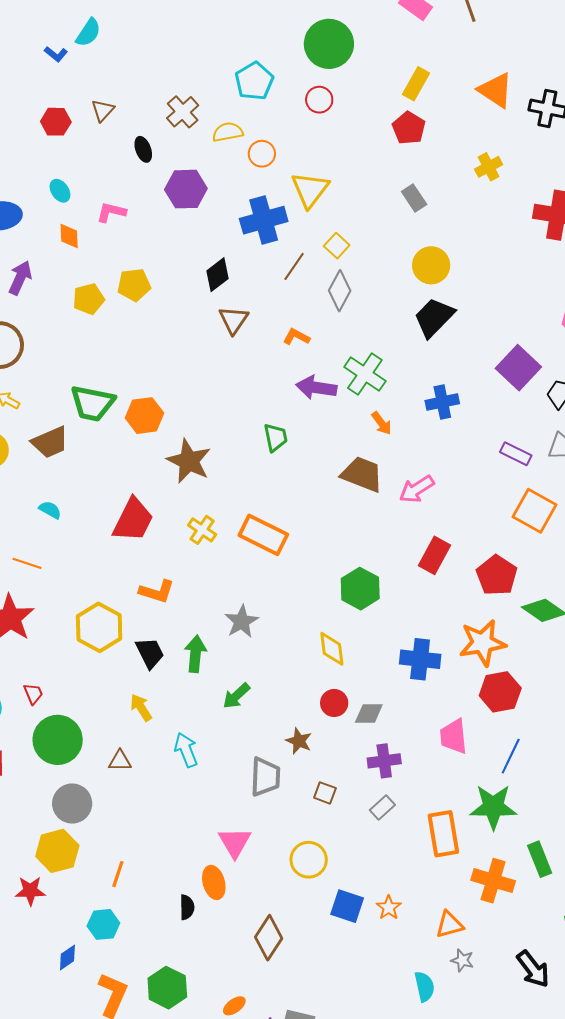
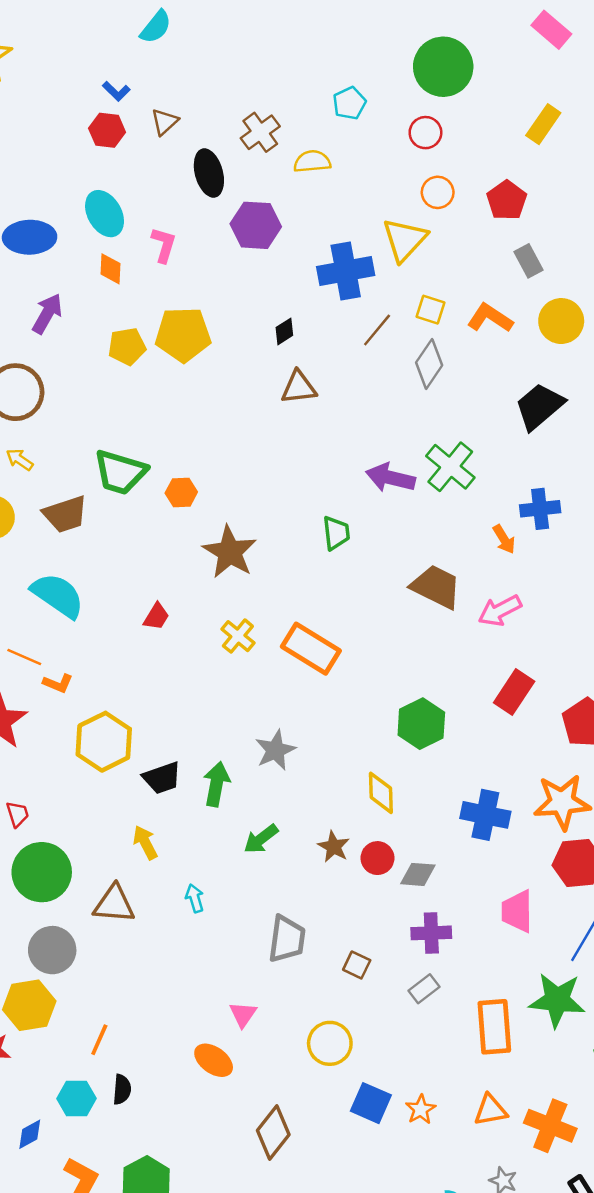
blue L-shape: (56, 54) -> (116, 91), moved
cyan pentagon: (254, 81) -> (349, 103), size x0.7
red pentagon: (409, 128) -> (507, 200), moved
black ellipse: (143, 149) -> (209, 173), size x1.5
orange circle: (262, 154) -> (438, 192), moved
cyan ellipse: (60, 191) -> (105, 214), size x1.6
pink L-shape: (111, 212) -> (164, 245), turned 88
yellow square: (337, 246) -> (430, 310), turned -30
yellow circle: (431, 265) -> (561, 321), moved
black diamond: (217, 275) -> (284, 331), size x0.7
yellow pentagon: (134, 285) -> (183, 334), size x1.4
brown triangle: (234, 320) -> (299, 387), turned 44
orange L-shape: (296, 337) -> (490, 318), moved, size x1.4
orange hexagon: (144, 416) -> (181, 492), size x0.7
orange arrow: (382, 423) -> (504, 539), moved
cyan semicircle: (50, 510) -> (58, 595), size x2.0
red trapezoid: (133, 520) -> (156, 617), size x0.5
orange L-shape: (157, 591) -> (58, 683), moved, size x0.7
black trapezoid: (150, 653) -> (162, 778), turned 92
brown star: (299, 741) -> (334, 847), moved
cyan arrow: (186, 750) -> (195, 898), size x0.7
brown triangle: (120, 761) -> (114, 904), size x1.5
pink triangle: (235, 842) -> (243, 1014), size x0.7
orange cross: (493, 881) -> (550, 1126), moved
orange ellipse: (214, 882) -> (214, 1060), turned -44
black semicircle: (187, 907) -> (122, 1089), moved
orange triangle: (449, 925) -> (491, 1110), moved

